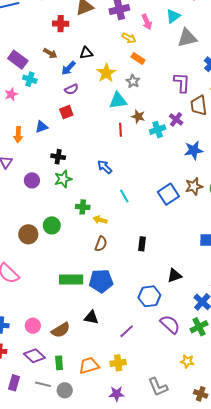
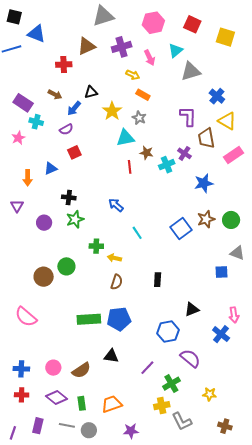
purple semicircle: (71, 89) -> (66, 129), moved
green cross: (199, 327) -> (171, 384), moved
yellow cross: (118, 363) -> (162, 406), moved
purple star: (117, 394) -> (131, 431), moved

